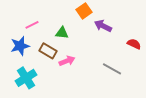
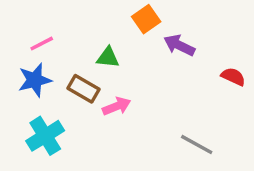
pink line: (32, 25) -> (42, 44), moved
gray line: (112, 69) -> (197, 145), moved

